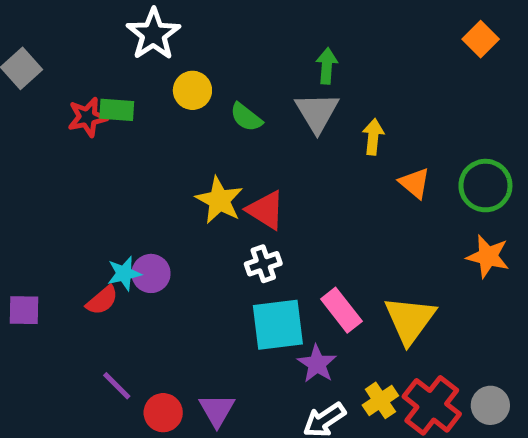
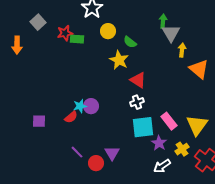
gray triangle: (317, 112) -> (171, 33), moved
red star: (87, 117) -> (65, 33), moved
orange triangle: (415, 183) -> (199, 69), size x1.5
yellow star: (219, 200) -> (119, 60), moved
yellow cross: (380, 400) -> (182, 149), moved
purple triangle: (217, 410) -> (112, 153), moved

